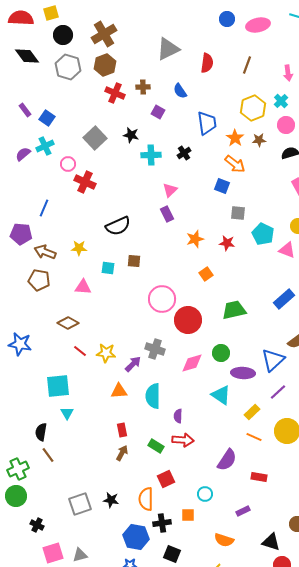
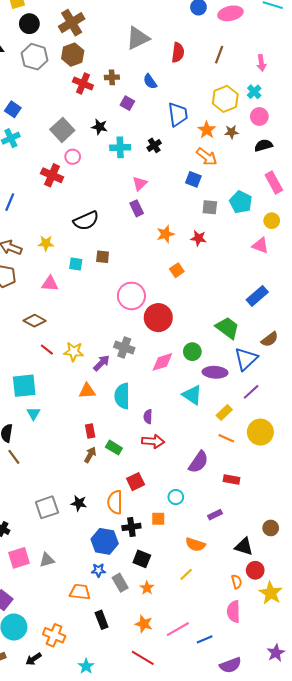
pink circle: (68, 164) -> (73, 157), moved
cyan pentagon: (263, 234) -> (241, 202), moved
green trapezoid: (234, 310) -> (227, 328), moved, turned 50
green rectangle: (156, 446) -> (114, 448), moved

